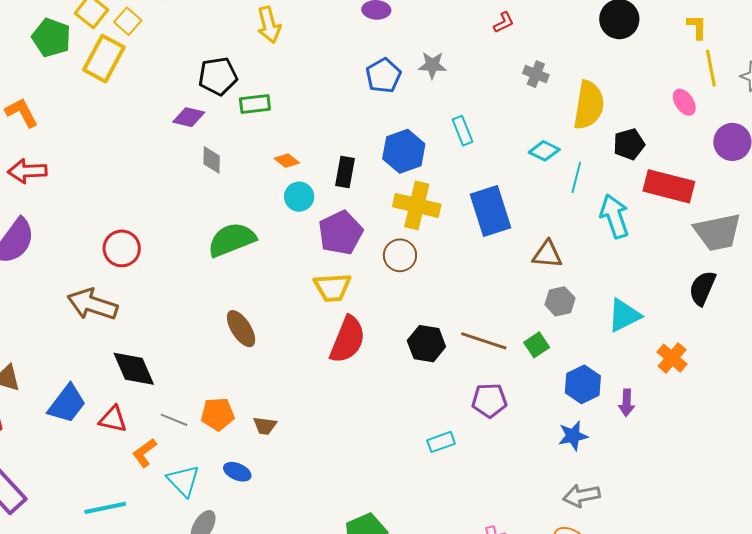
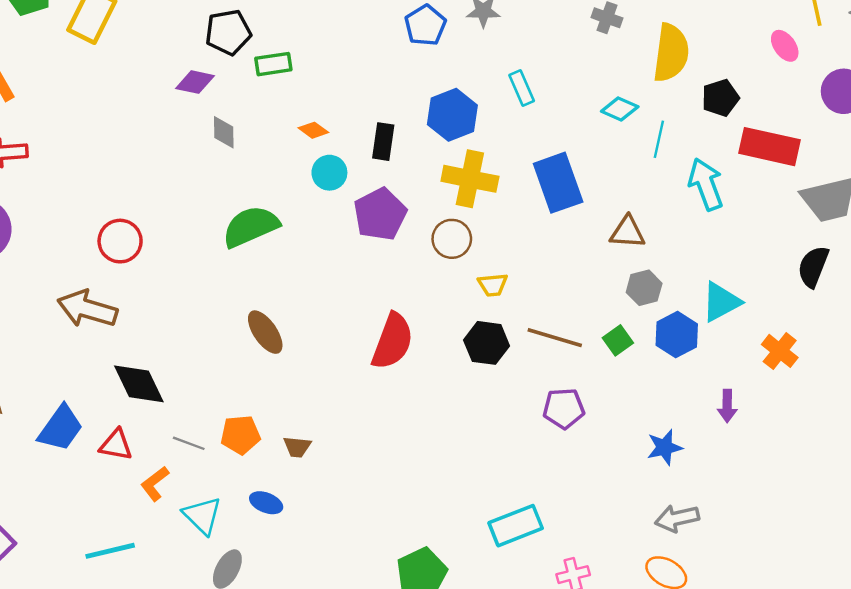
yellow trapezoid: (332, 287) -> (493, 285), moved, size x0.7
blue hexagon: (583, 384) -> (677, 335), moved
cyan rectangle: (441, 442) -> (516, 526), moved, size x1.6

